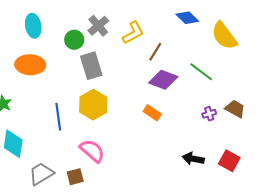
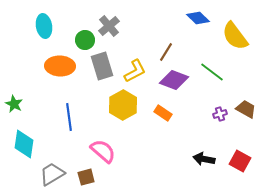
yellow L-shape: (133, 33) -> (135, 71), moved
orange ellipse: (30, 65) -> (60, 66), moved
yellow hexagon: (93, 105) -> (123, 105), moved

